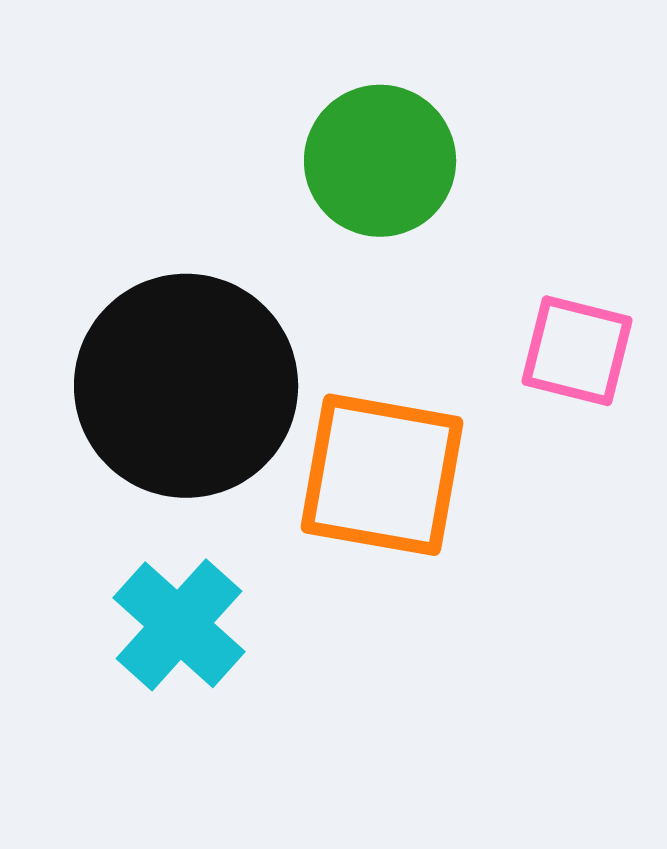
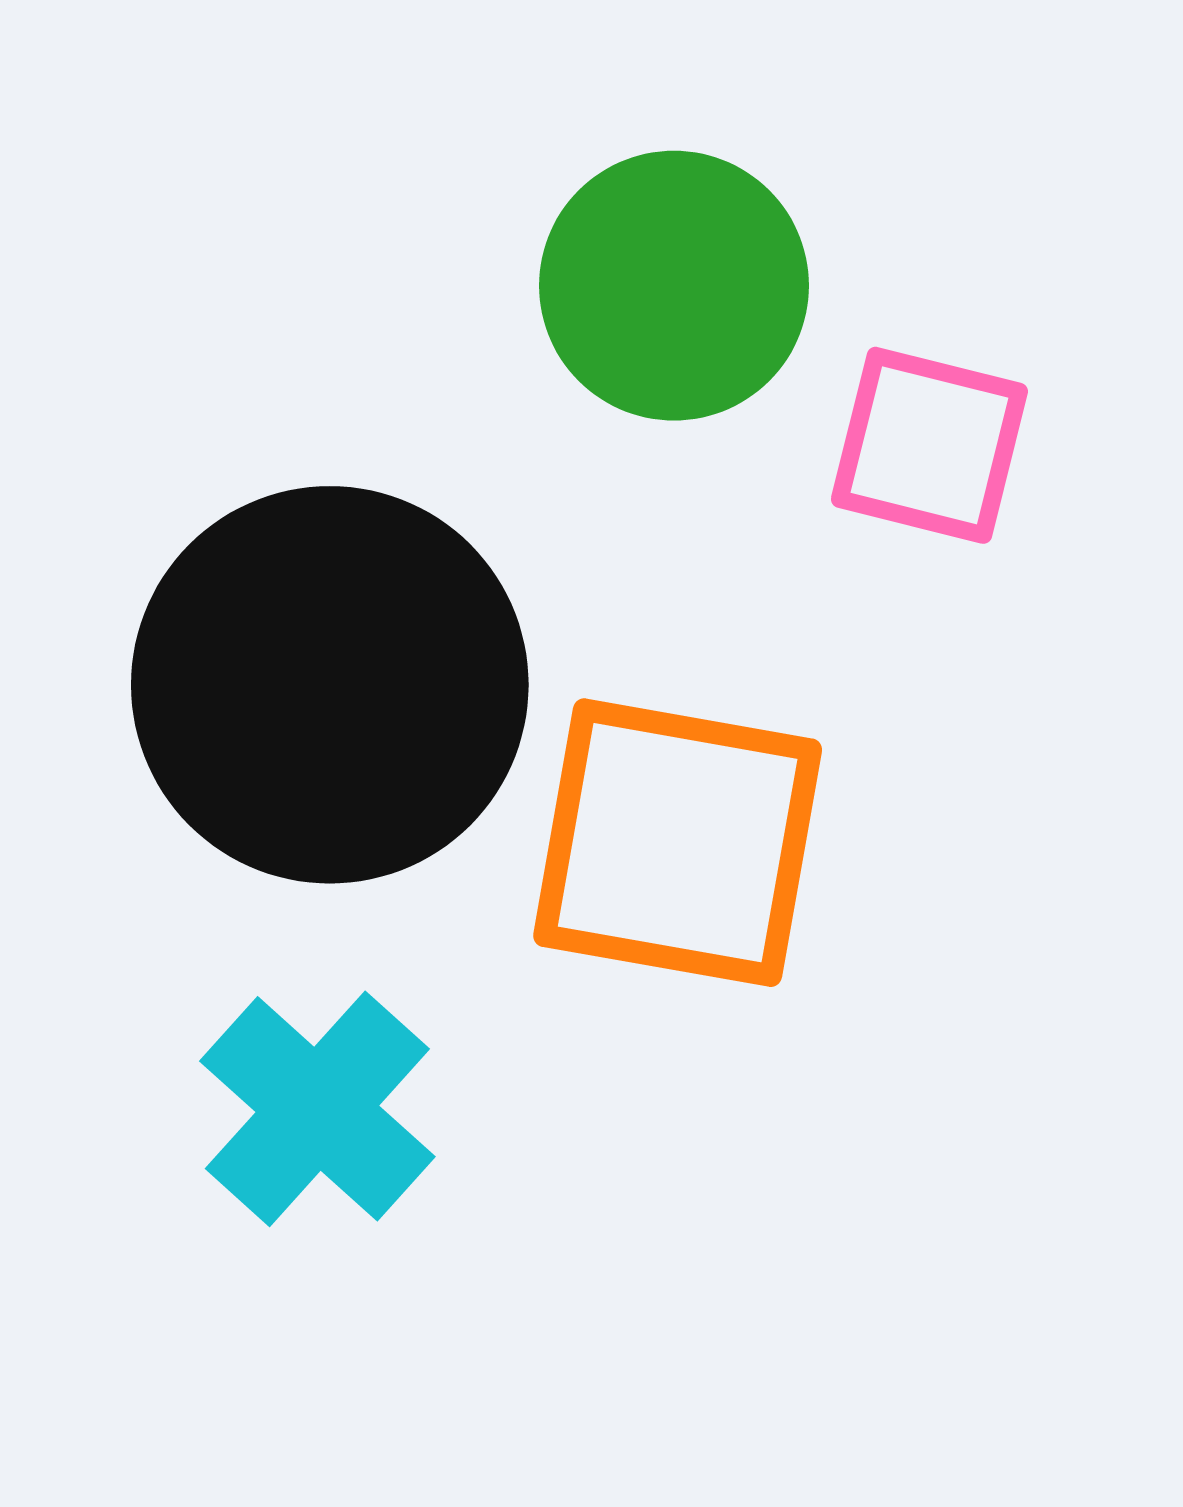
pink square: (577, 351) -> (929, 445), moved

